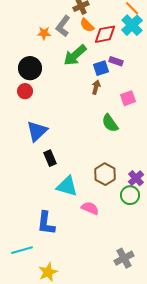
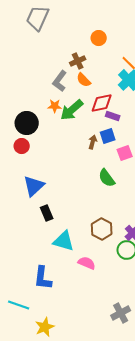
orange star: (44, 33) -> (55, 106), moved
red diamond: (105, 34) -> (102, 103), moved
blue square: (101, 68) -> (108, 136), moved
cyan line: (22, 250) -> (19, 305), turned 35

